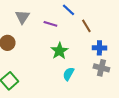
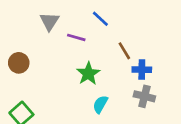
gray triangle: (22, 17) -> (49, 21), moved
brown line: (86, 26) -> (124, 51), moved

